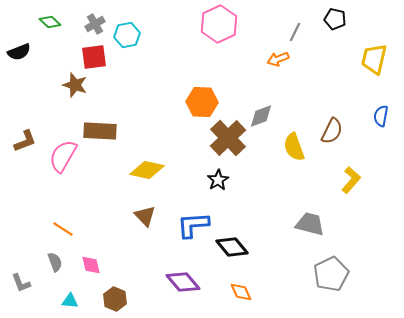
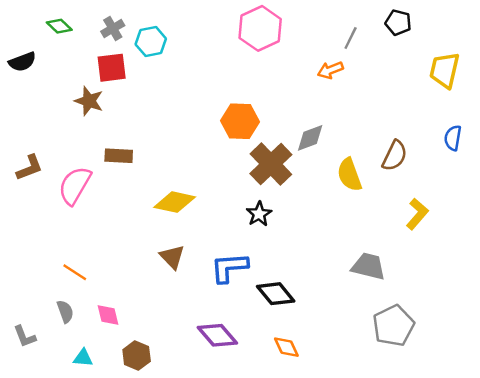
brown rectangle: (100, 131) -> (119, 156), size x0.7

